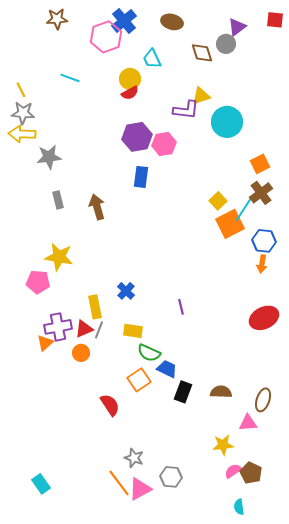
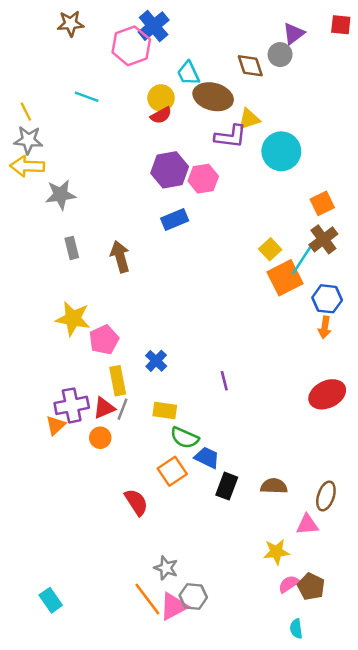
brown ellipse: (172, 22) -> (213, 97), moved, size x1.4
blue rectangle: (141, 177) -> (175, 219), turned 60
pink pentagon: (38, 282) -> (104, 340), moved, turned -30
gray hexagon: (171, 477) -> (193, 596), moved

